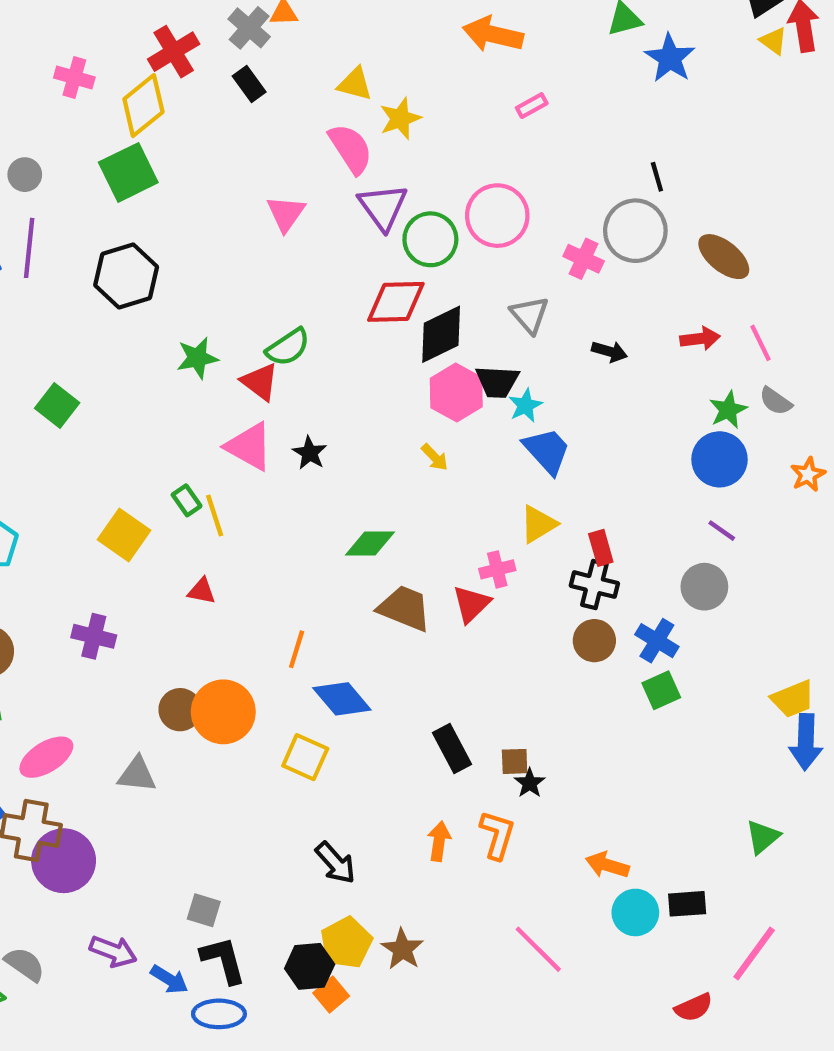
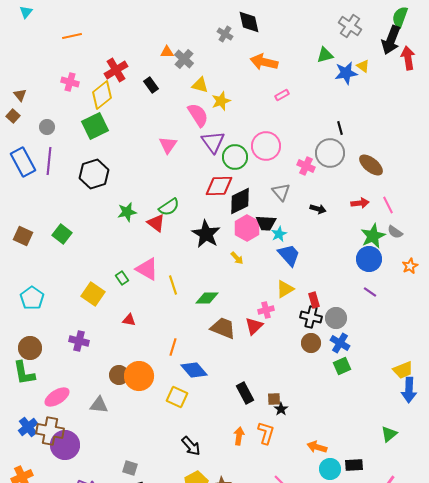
gray cross: (249, 28) -> (184, 59), moved
yellow triangle: (773, 41) -> (363, 66), moved
blue star: (670, 58) -> (346, 73), turned 30
green star: (728, 410) -> (373, 236), size x1.4
pink triangle: (249, 446) -> (147, 269), moved
black star: (310, 453) -> (206, 234), moved, size x1.8
yellow line: (215, 515) -> (173, 285), moved
gray circle: (704, 587) -> (336, 318), moved

